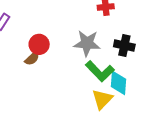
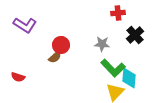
gray star: (87, 43) -> (102, 44), size x0.7
black cross: (124, 46) -> (135, 35), moved, turned 36

